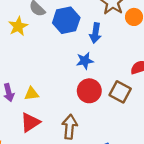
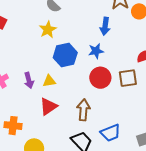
blue hexagon: (66, 20) -> (65, 55), moved
yellow star: (18, 26) -> (48, 30), moved
brown square: (120, 92) -> (128, 78), turned -36

